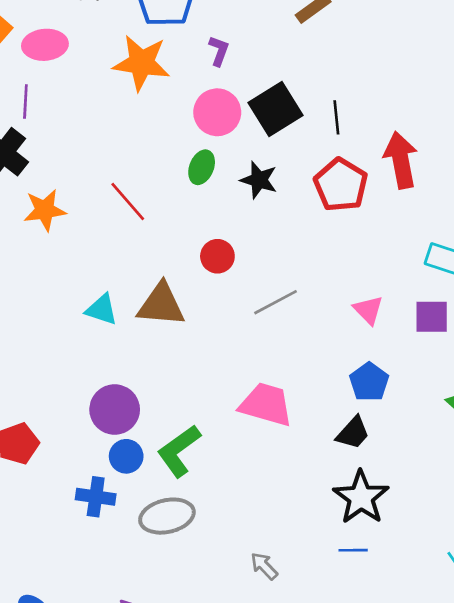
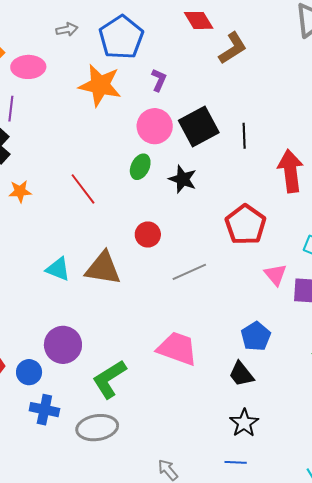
red pentagon: (341, 185) -> (246, 225), moved
orange star: (45, 210) -> (20, 191), size x0.7
pink triangle: (368, 310) -> (275, 275), moved
black trapezoid: (353, 433) -> (241, 374), turned 96
blue circle: (126, 456) -> (29, 372), moved
black star: (361, 497) -> (244, 423), size x0.7

